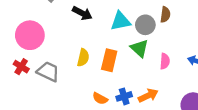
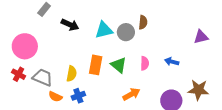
green triangle: (139, 48) -> (119, 65), moved
yellow semicircle: (83, 58) -> (72, 74), moved
blue cross: (124, 96) -> (78, 96), moved
orange semicircle: (100, 98) -> (55, 97), moved

